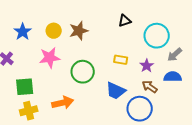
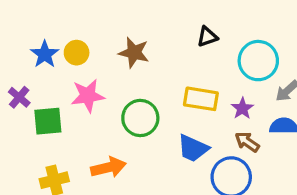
yellow circle: (54, 31) -> (77, 53), moved
brown star: (79, 31) -> (134, 53), turned 30
yellow rectangle: (121, 60) -> (201, 99), size x1.5
green square: (25, 87) -> (48, 121), moved

